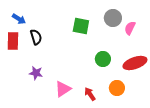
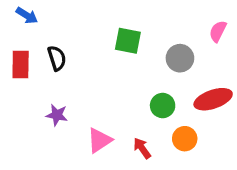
gray circle: (113, 18) -> (180, 58), moved
blue arrow: (19, 19) -> (27, 16), moved
pink semicircle: (130, 28) -> (218, 31), moved
green circle: (103, 59) -> (163, 106), moved

